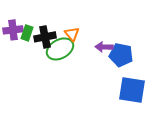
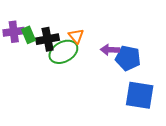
green rectangle: (27, 33) -> (29, 35), turned -42

